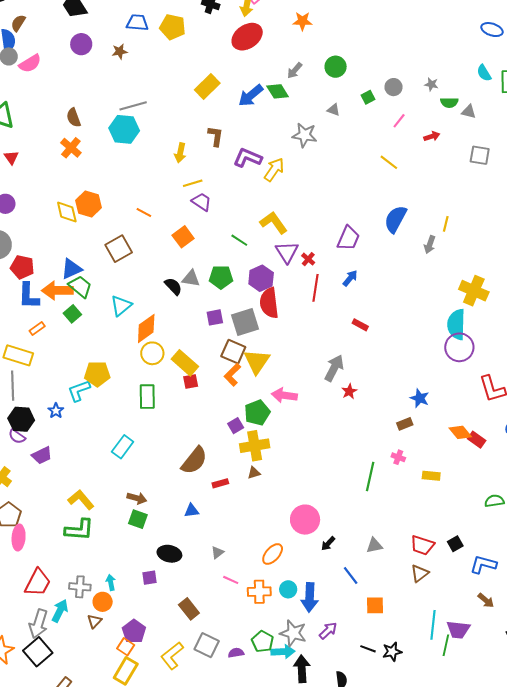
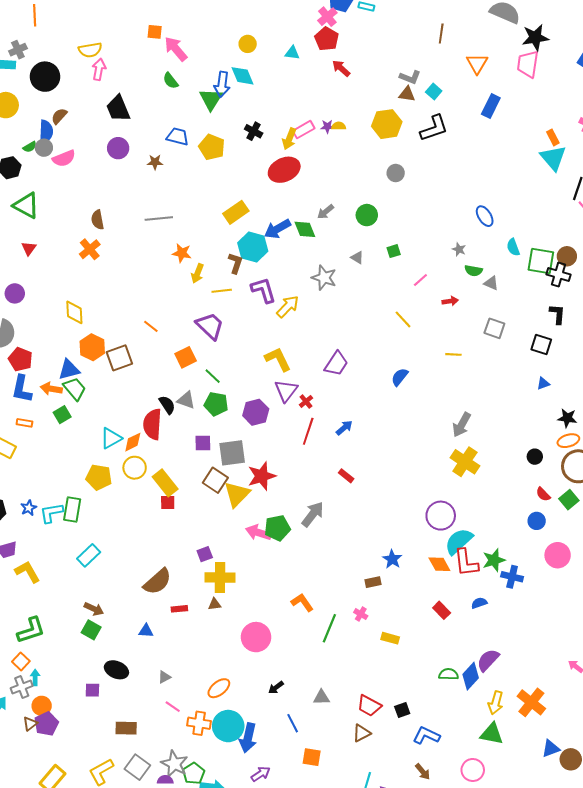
orange star: (302, 21) -> (182, 253), moved
blue ellipse: (492, 30) -> (485, 216), moved, turned 30
gray circle: (394, 87) -> (396, 173), moved
cyan hexagon: (124, 129) -> (253, 247), moved
purple L-shape: (248, 158) -> (263, 290), turned 40
yellow line: (193, 183) -> (222, 291), moved
purple trapezoid: (202, 202) -> (210, 326), size x1.4
orange hexagon: (88, 204) -> (92, 347), moved
blue semicircle: (395, 219) -> (400, 377), size x0.7
yellow line: (446, 224) -> (453, 354), moved, turned 70
purple trapezoid: (348, 238) -> (336, 364), moved
green line: (239, 240) -> (213, 376), moved
gray arrow: (430, 245) -> (462, 425), moved, size x1.4
orange arrow: (57, 291) -> (51, 389), size x0.7
red semicircle: (269, 303) -> (152, 424), moved
cyan triangle: (121, 306) -> (111, 438), moved
cyan semicircle: (456, 324) -> (459, 541), moved, turned 36
orange rectangle: (37, 328) -> (24, 423), turned 35
orange diamond: (146, 329) -> (133, 442), size x0.7
yellow pentagon: (97, 374) -> (99, 477), moved
orange L-shape: (232, 375) -> (302, 602), moved, turned 90
cyan L-shape: (79, 391) -> (51, 513), moved
red star: (349, 391) -> (262, 476), moved, size x1.8
green rectangle: (147, 397) -> (72, 509), moved
green pentagon: (257, 413) -> (277, 528), moved
orange diamond: (460, 432) -> (439, 564), moved
yellow L-shape: (81, 500) -> (27, 572), moved
pink circle: (305, 520) -> (256, 637), moved
green L-shape: (79, 530) -> (31, 630), turned -32
cyan arrow: (111, 582) -> (35, 678), moved
gray cross: (80, 587) -> (22, 687), turned -35
cyan circle: (288, 589) -> (228, 726), size x1.8
brown rectangle: (189, 609) -> (126, 728), turned -60
purple pentagon: (134, 631) -> (46, 724), moved
gray star: (293, 633) -> (174, 764), moved
orange square: (126, 647) -> (21, 661), moved

